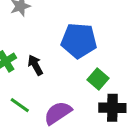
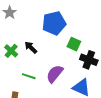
black cross: (112, 108) -> (89, 60), turned 36

